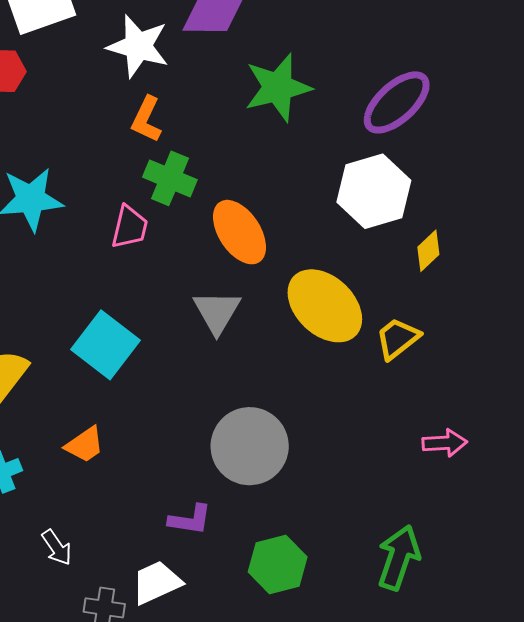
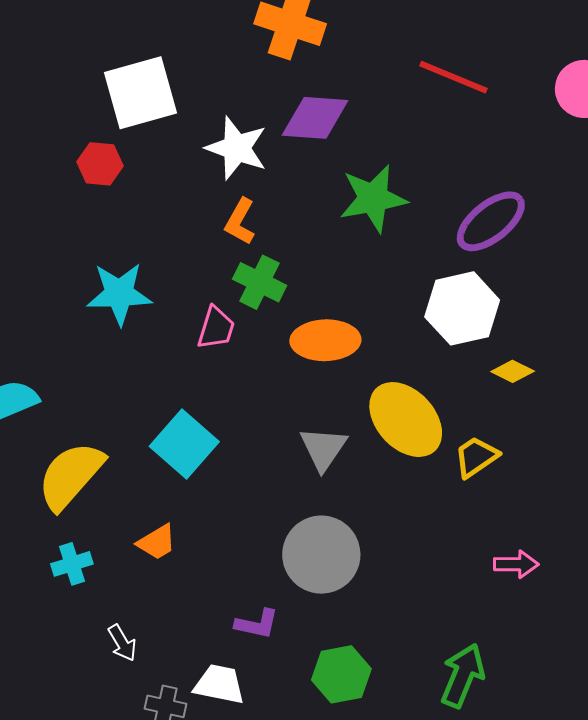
orange ellipse: (240, 232) -> (325, 340), turned -62
yellow diamond: (428, 251) -> (513, 371), turned 66
gray triangle: (217, 312) -> (323, 448), moved
white trapezoid: (156, 582) -> (219, 684), turned 32

